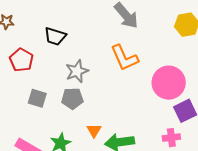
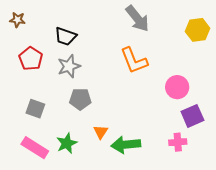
gray star: (77, 71) -> (69, 66), moved
pink circle: (169, 83) -> (177, 87), size x0.7
gray square: (37, 98) -> (35, 109), moved

